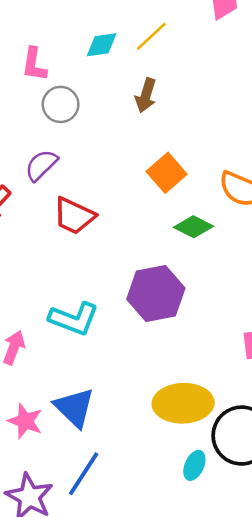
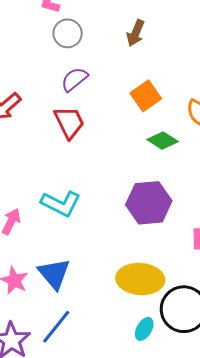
purple semicircle: (41, 165) -> (74, 79), moved
red trapezoid: (74, 216) -> (69, 122), turned -147
purple hexagon: (156, 294) -> (149, 203), moved

